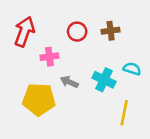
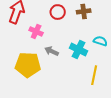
pink cross: (49, 57) -> (36, 32), turned 32

